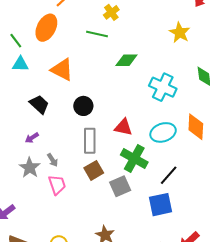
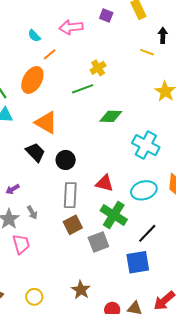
green line: (97, 34) -> (83, 89), turned -35
black trapezoid: (39, 104) -> (35, 152), moved
pink trapezoid: (57, 185) -> (21, 244), moved

